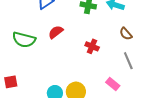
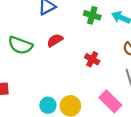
pink rectangle: (113, 84) -> (110, 101), size x1.5

